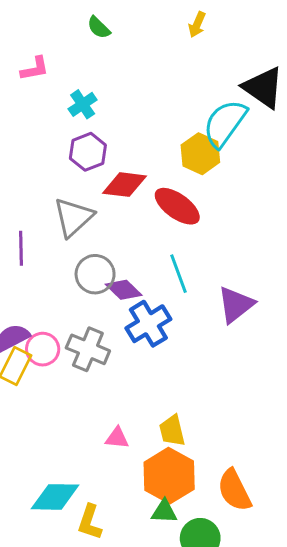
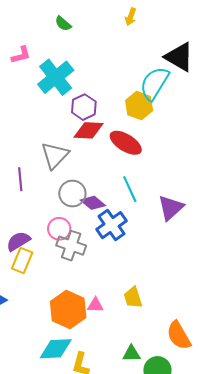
cyan cross: (83, 104) -> (56, 77), size x1.8
purple hexagon: (88, 152) -> (84, 107), moved
pink circle: (43, 349) -> (59, 229), moved
orange hexagon: (169, 476) -> (68, 309), moved

